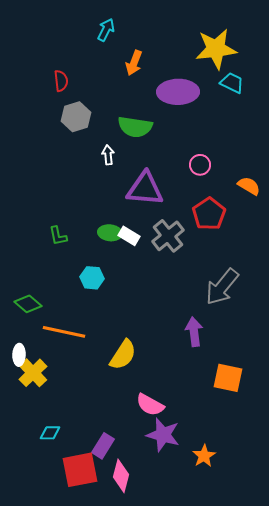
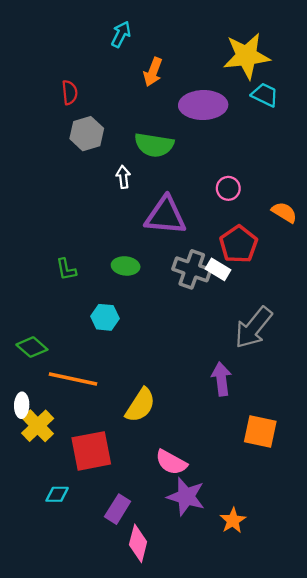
white rectangle: (129, 236) -> (218, 269), moved
gray cross: (168, 236) -> (192, 269), turned -32
red square: (80, 470) -> (91, 451), moved

